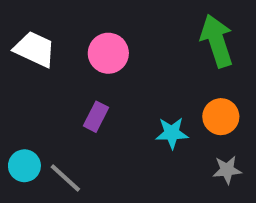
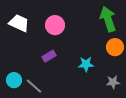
purple rectangle: (96, 117) -> (49, 56), turned 32
orange circle: (221, 117) -> (115, 47), moved

